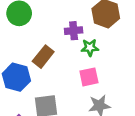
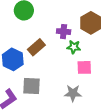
pink square: (89, 77) -> (84, 67), moved

